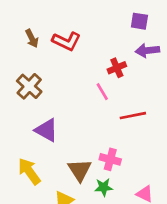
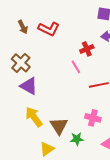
purple triangle: (46, 130) -> (29, 86), moved
pink cross: (110, 159) -> (93, 118), moved
yellow arrow: (29, 171) -> (34, 117), moved

